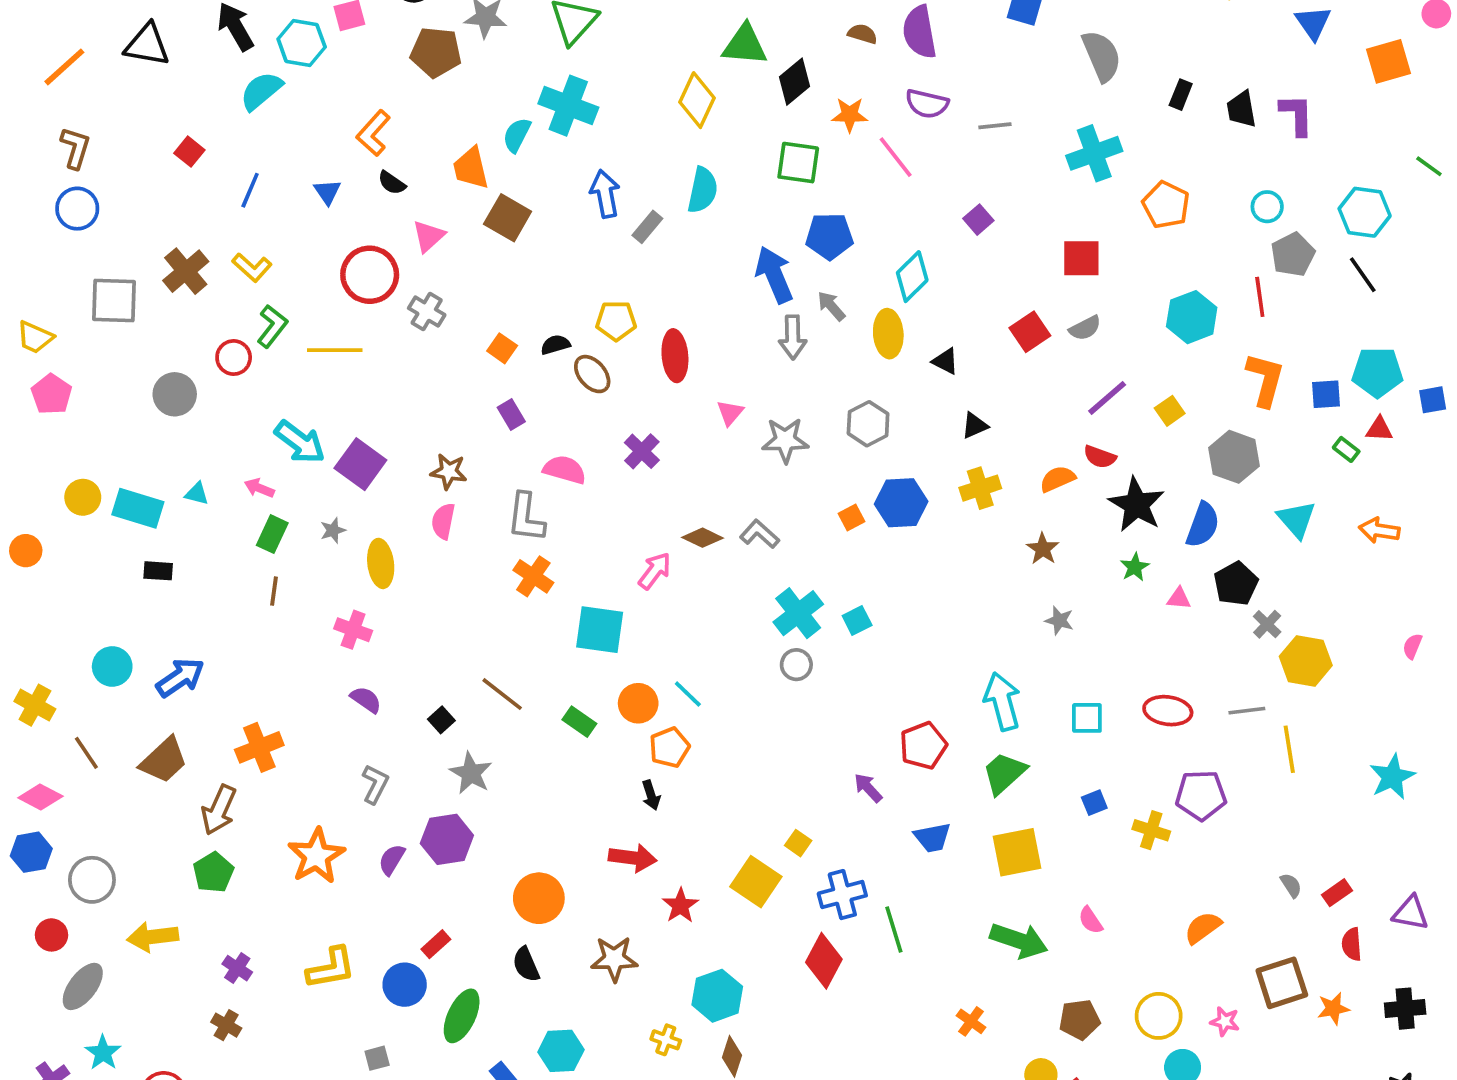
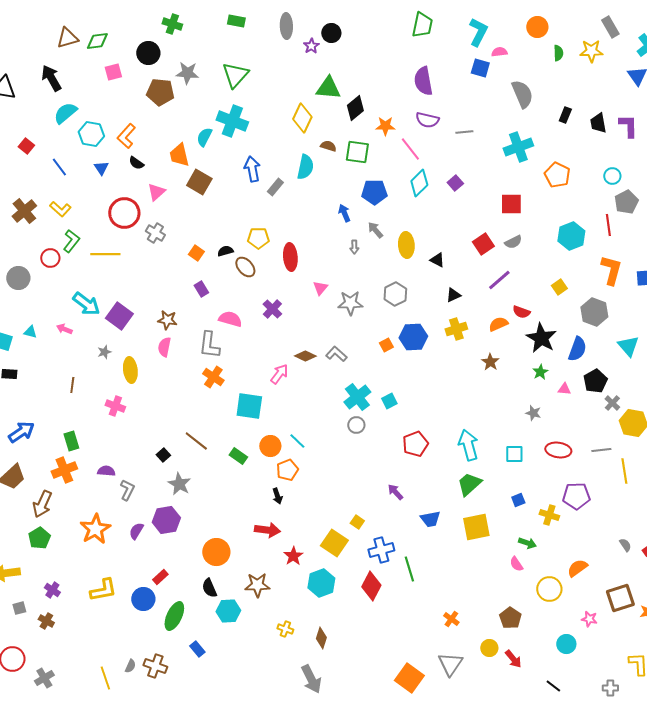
brown semicircle: (863, 34) -> (328, 146), moved
cyan hexagon: (302, 43) -> (91, 134), moved
blue line: (250, 190) -> (59, 167), turned -60
blue arrow: (774, 275) -> (344, 213), size x0.6
cyan diamond: (912, 277) -> (419, 183), moved
gray arrow: (793, 337) -> (354, 247), size x0.6
purple line: (1107, 398) -> (499, 280), moved
green rectangle: (272, 534) -> (71, 441), moved, turned -42
gray star: (1059, 620) -> (533, 413), moved
purple semicircle: (366, 700) -> (106, 471), moved, turned -30
red pentagon: (923, 746) -> (415, 444), moved
green arrow: (1019, 941) -> (527, 543), moved, size x0.6
cyan hexagon: (717, 996) -> (321, 583), moved
yellow circle: (1159, 1016) -> (549, 589), moved
brown pentagon: (1080, 1020) -> (510, 618), turned -30
cyan hexagon: (561, 1051) -> (228, 611), moved
gray square: (377, 1058) -> (19, 608), moved

